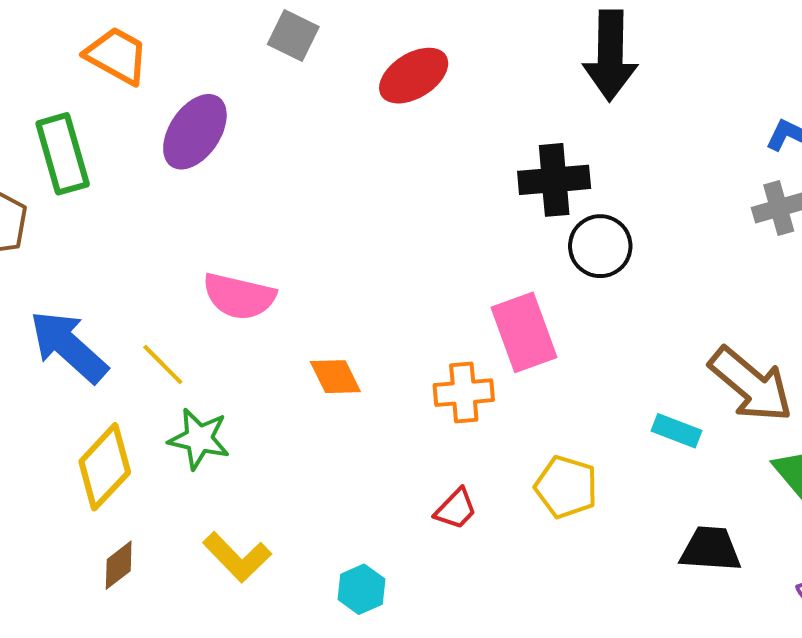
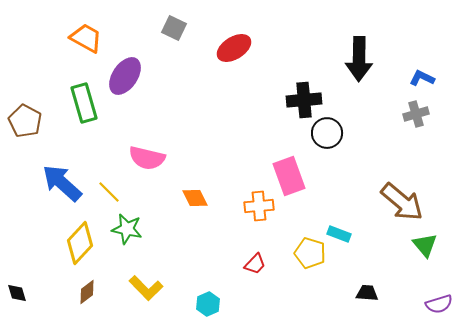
black arrow: (610, 56) -> (359, 59), moved
green rectangle: (63, 154) -> (84, 103), moved
cyan rectangle: (676, 431) -> (339, 234), moved
black trapezoid: (711, 549) -> (367, 293), moved, size x0.7

